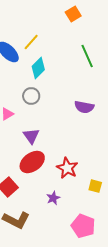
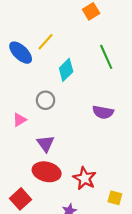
cyan diamond: (38, 68) -> (66, 70), moved
red ellipse: (32, 162) -> (47, 172), turned 50

